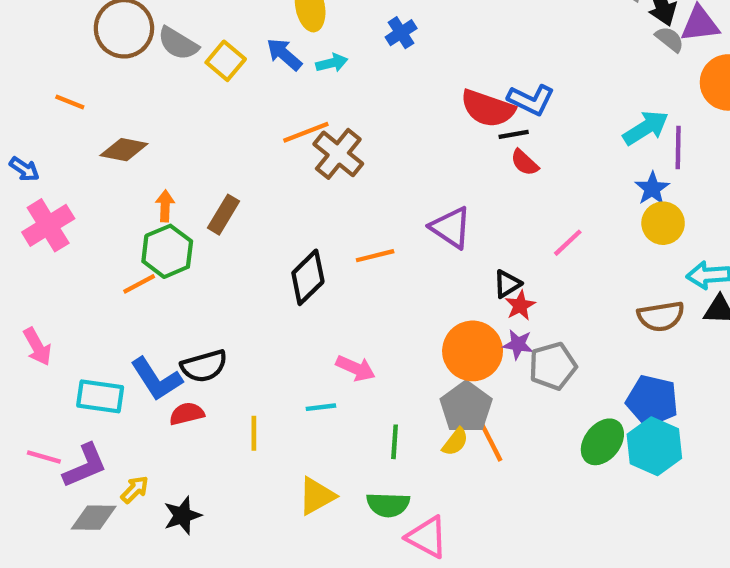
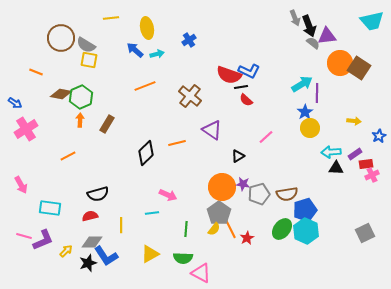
yellow square: (226, 61) -> (89, 60), moved, turned -30
brown cross: (338, 154) -> (190, 96), moved
green hexagon: (167, 251) -> (81, 97), moved
red star: (520, 305) -> (247, 238), moved
brown semicircle: (661, 316) -> (287, 194), moved
blue L-shape: (156, 379) -> (106, 256), moved
blue pentagon: (652, 401) -> (305, 210), turned -30
gray diamond: (94, 518) -> (92, 242), moved

